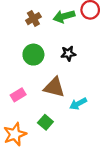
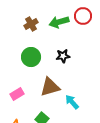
brown triangle: (54, 87) -> (50, 87), turned -30
cyan arrow: (78, 104) -> (72, 102), turned 77

